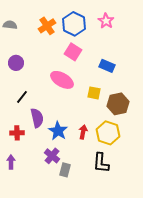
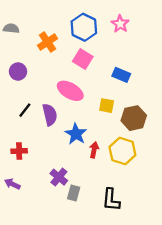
orange cross: (47, 26) -> (48, 42), moved
purple semicircle: (37, 118) -> (50, 115), moved
blue star: (58, 131) -> (76, 134), moved
purple arrow: (11, 162) -> (12, 184), turned -64
black L-shape: (101, 163) -> (111, 200), moved

